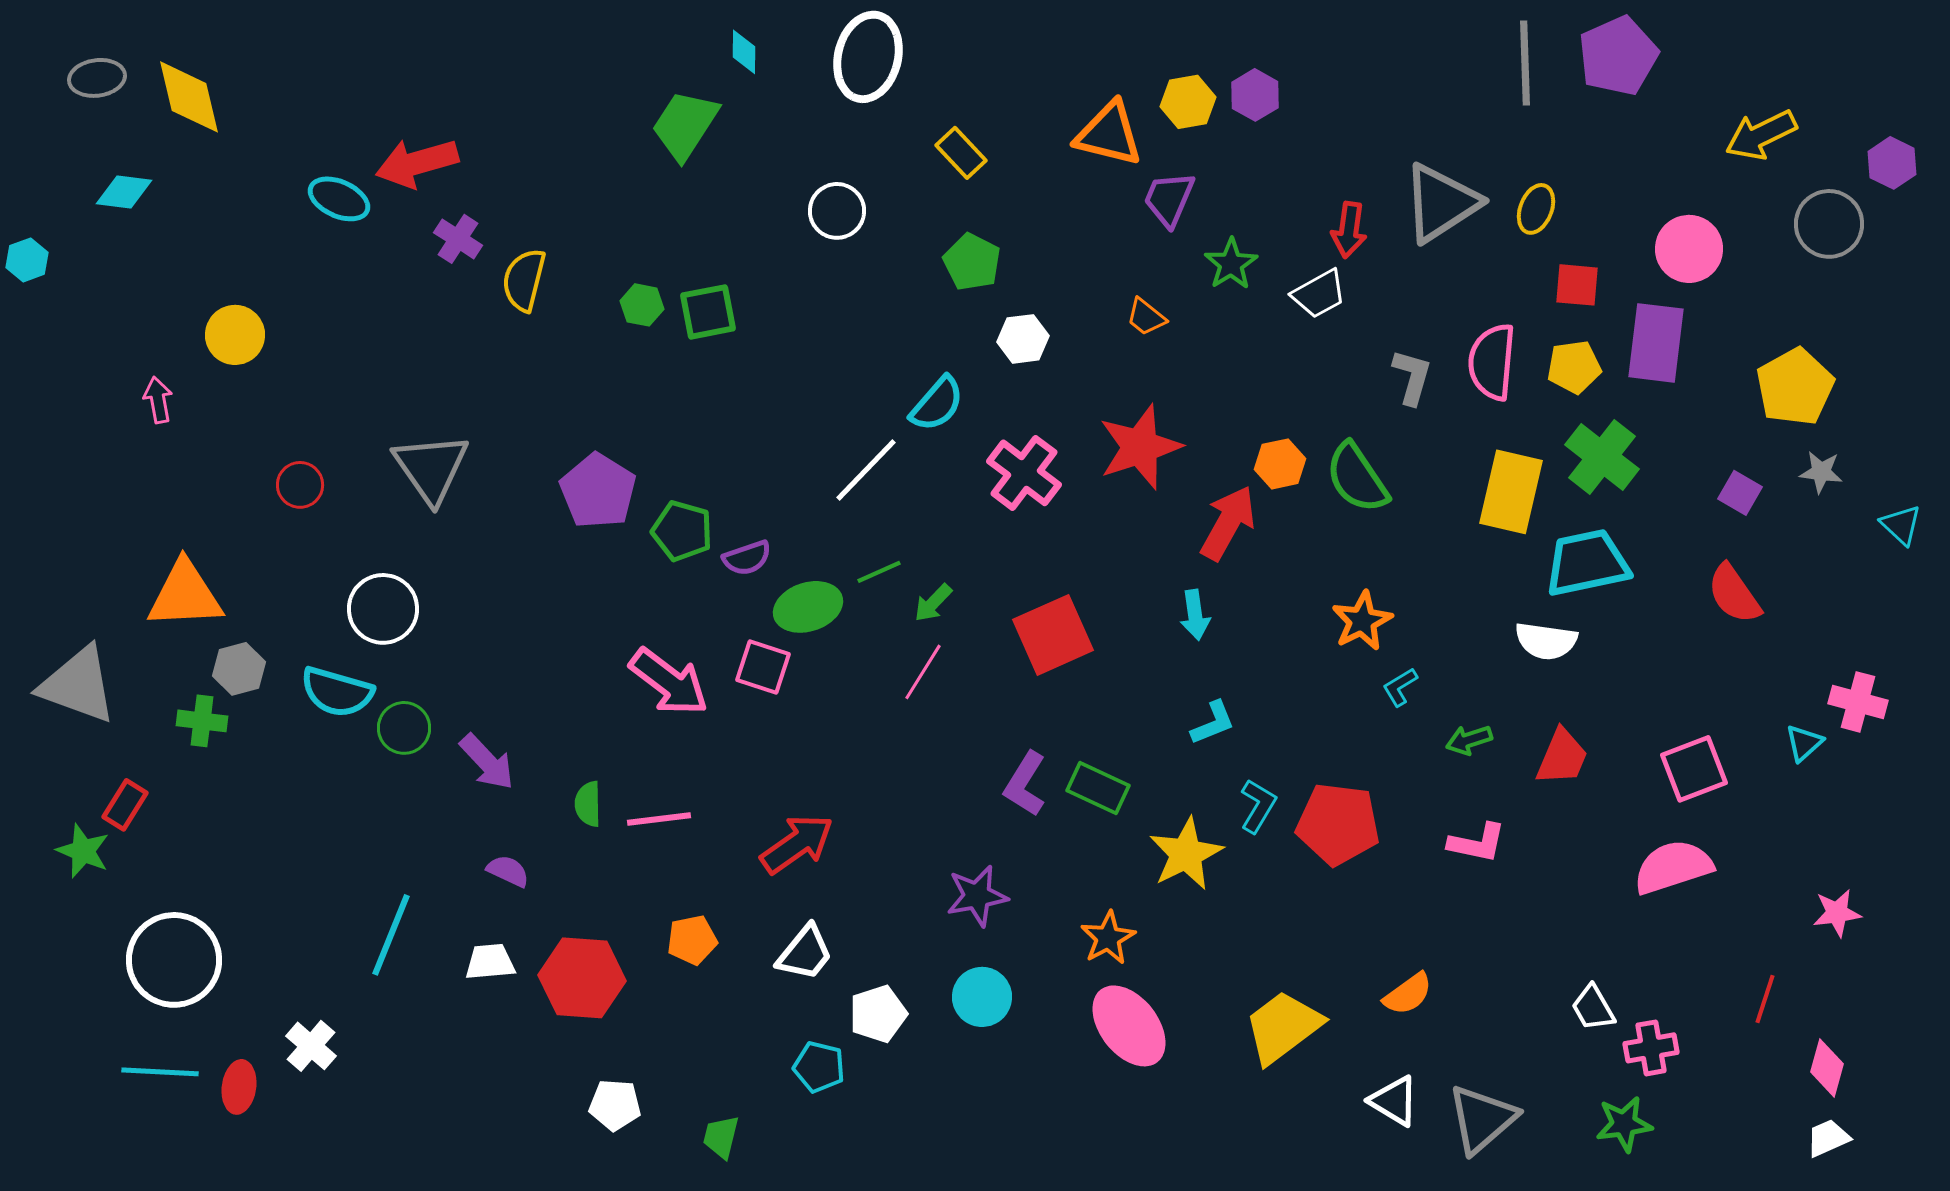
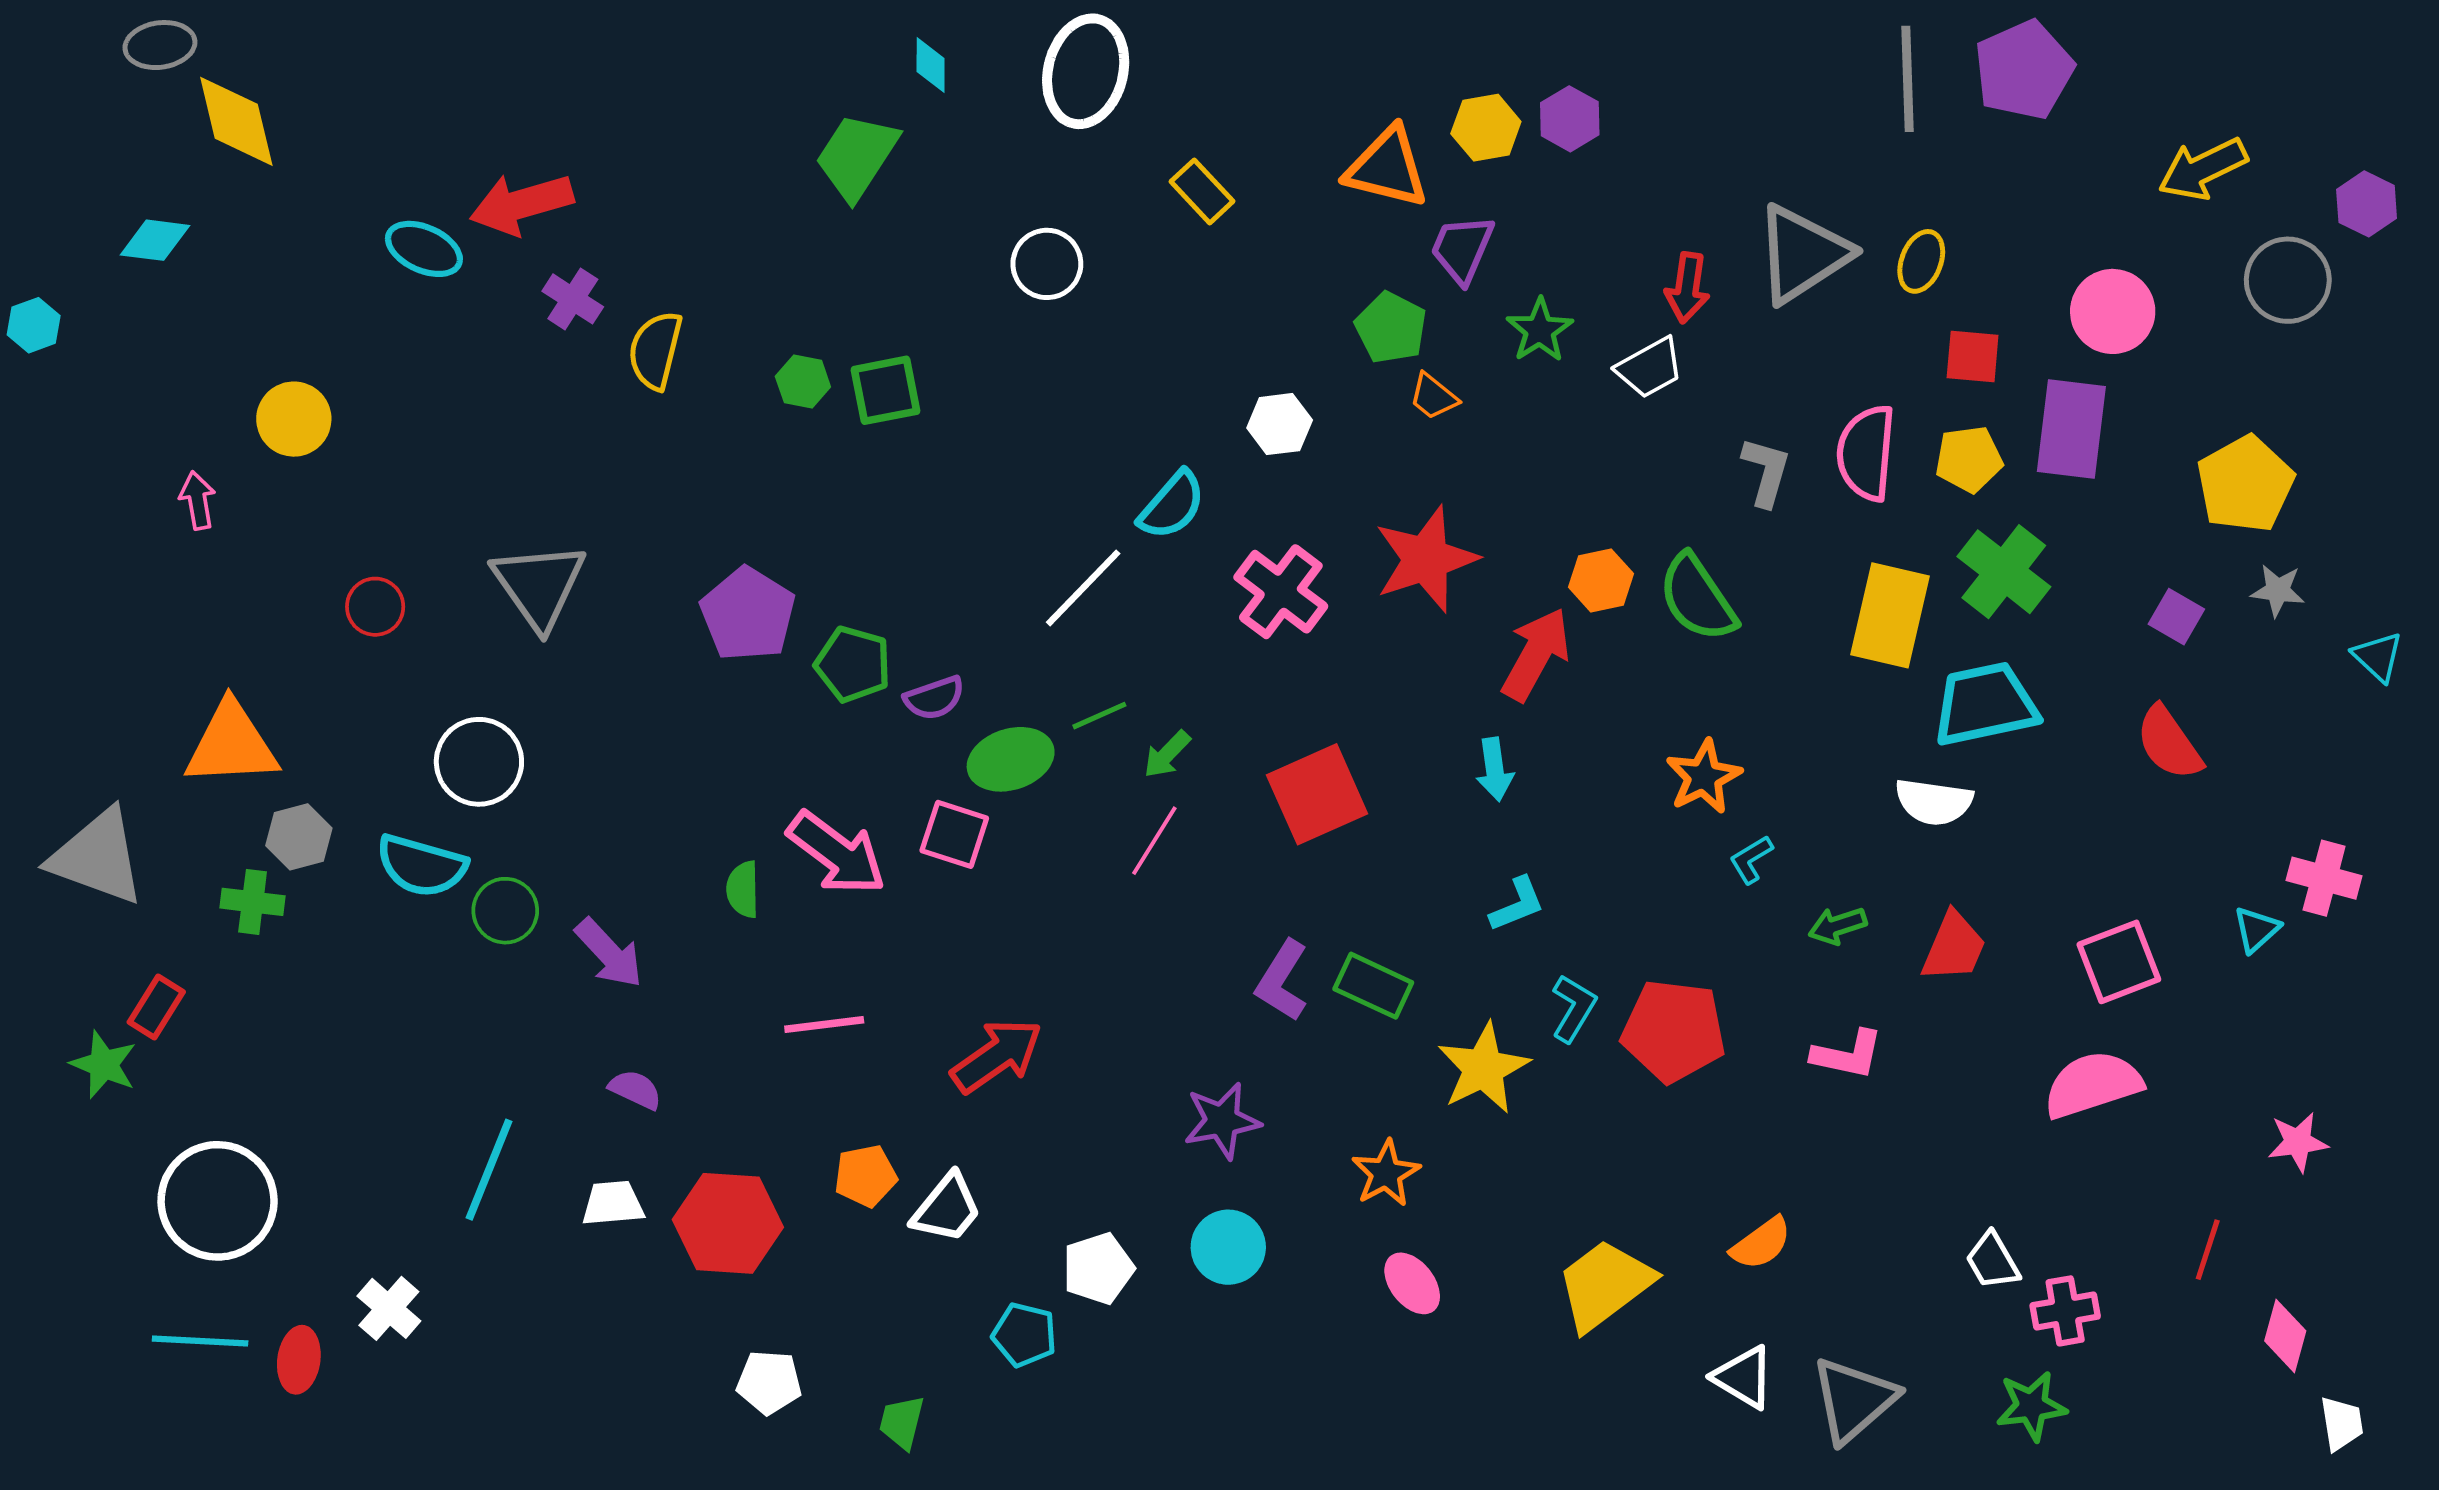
gray ellipse: (97, 78) -> (160, 45), moved
green pentagon: (972, 262) -> (1391, 328), moved
green semicircle: (588, 804) -> (743, 889), moved
white trapezoid: (805, 953) -> (947, 1208), moved
pink ellipse: (1129, 1026) -> (1412, 1283), size x0.6
white trapezoid: (1828, 1138) -> (2342, 1424), moved, turned 105

